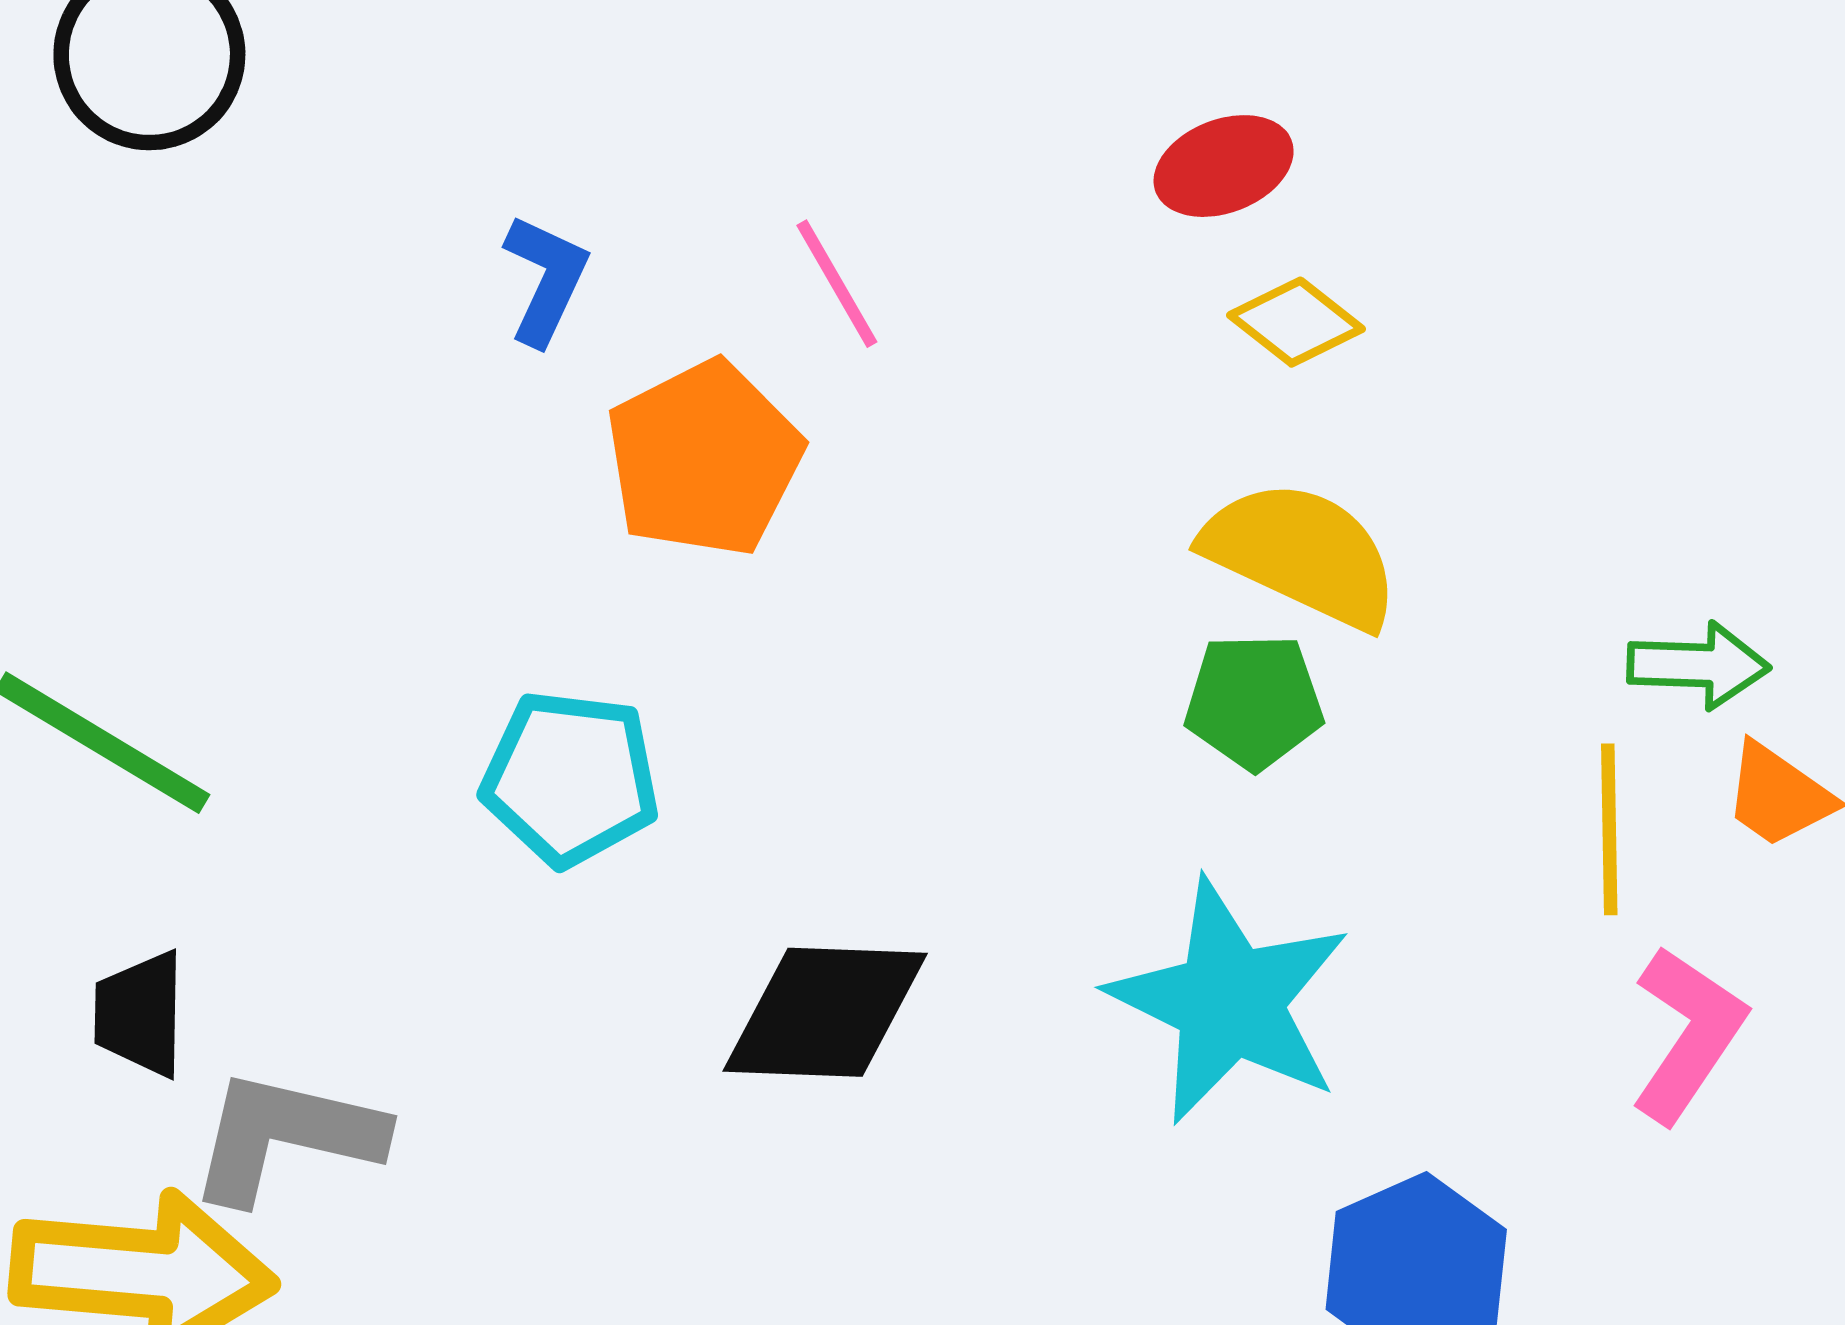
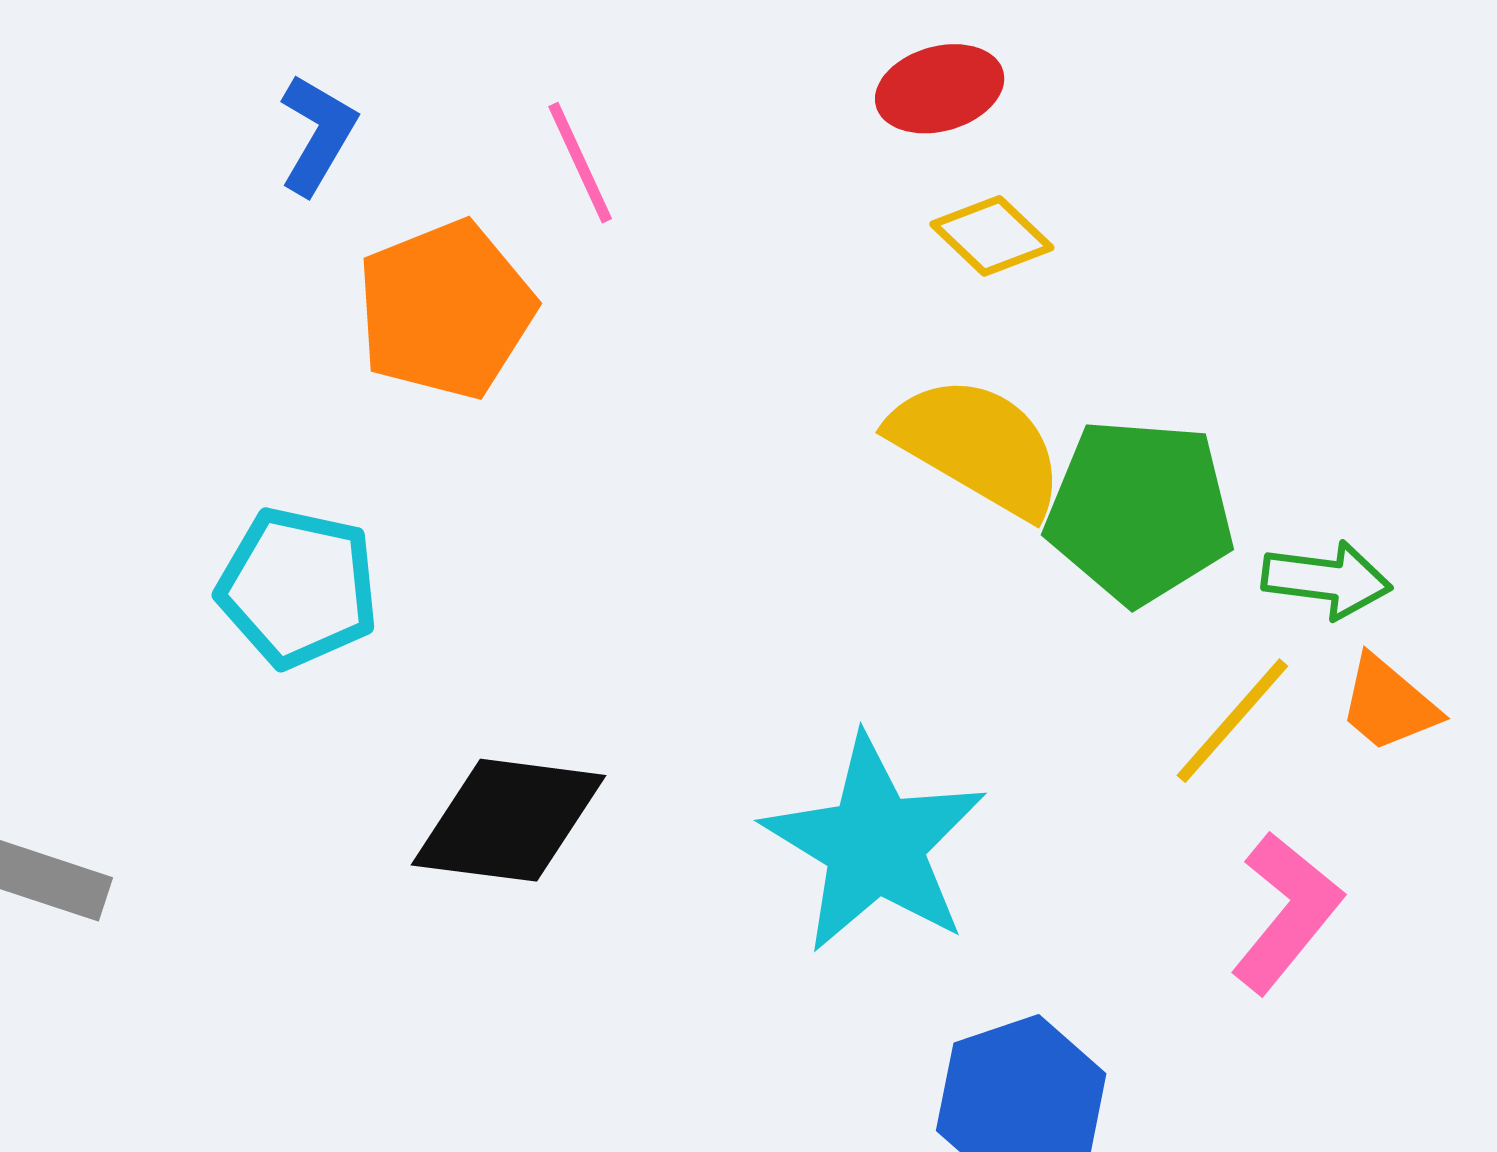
green pentagon: (1254, 702) -> (1140, 511), moved, size x1.5
yellow line: (1609, 829) -> (1232, 721), turned 37

